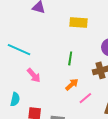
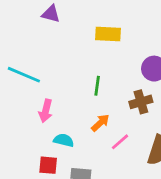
pink arrow: (34, 75) -> (46, 111), turned 56
cyan semicircle: (15, 99) -> (64, 140), moved, turned -88

